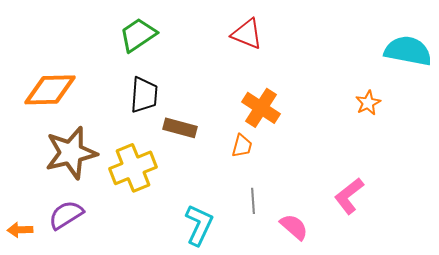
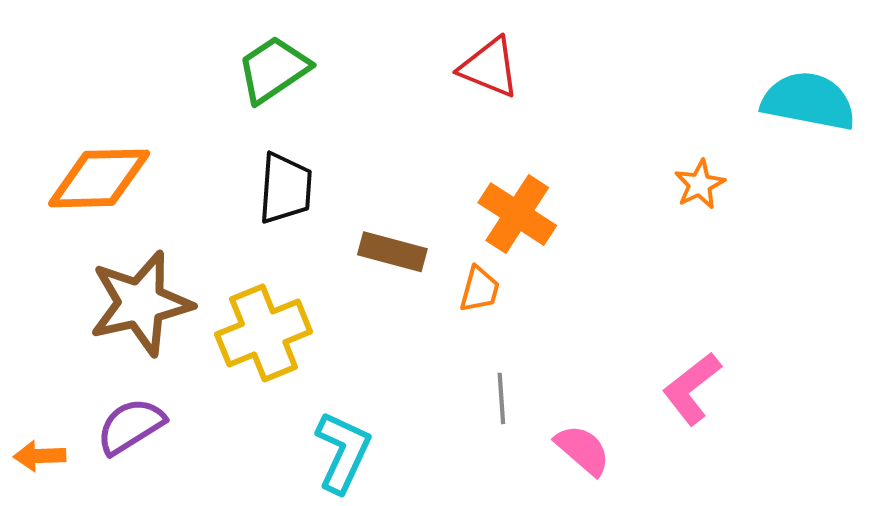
orange star: (368, 103) -> (700, 184), moved
brown rectangle: (180, 128) -> (392, 252), moved
cyan L-shape: (199, 225) -> (343, 452), moved

